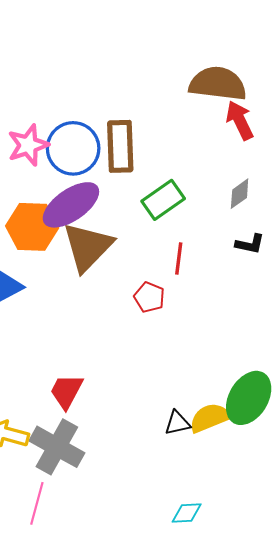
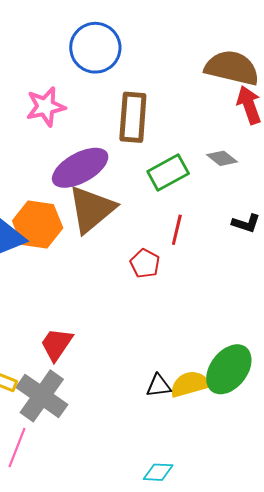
blue circle: (73, 148) -> (95, 48), moved
gray diamond: (240, 194) -> (222, 158), moved, turned 68
orange hexagon: (32, 227) -> (38, 224), moved

